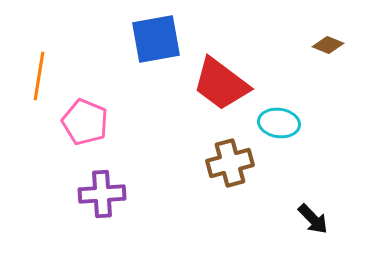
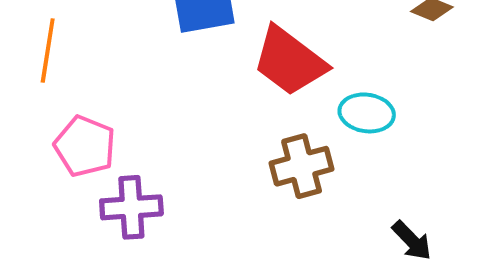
pink pentagon: (85, 122) -> (85, 146), moved

